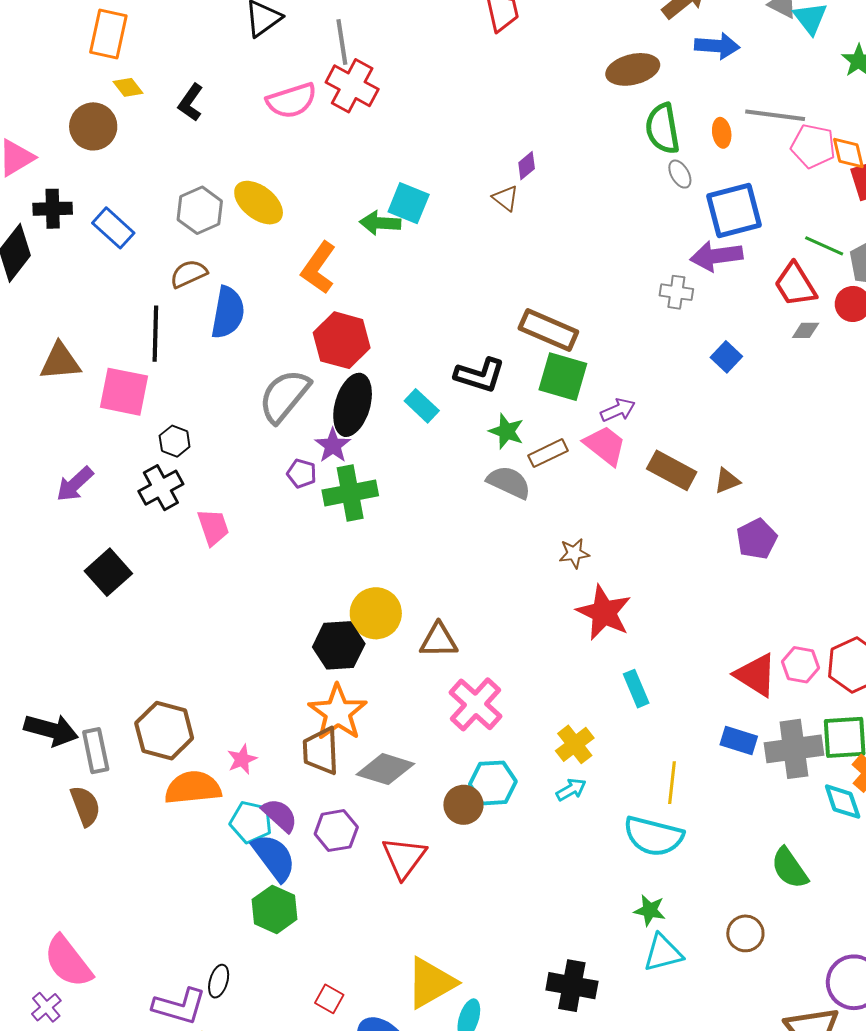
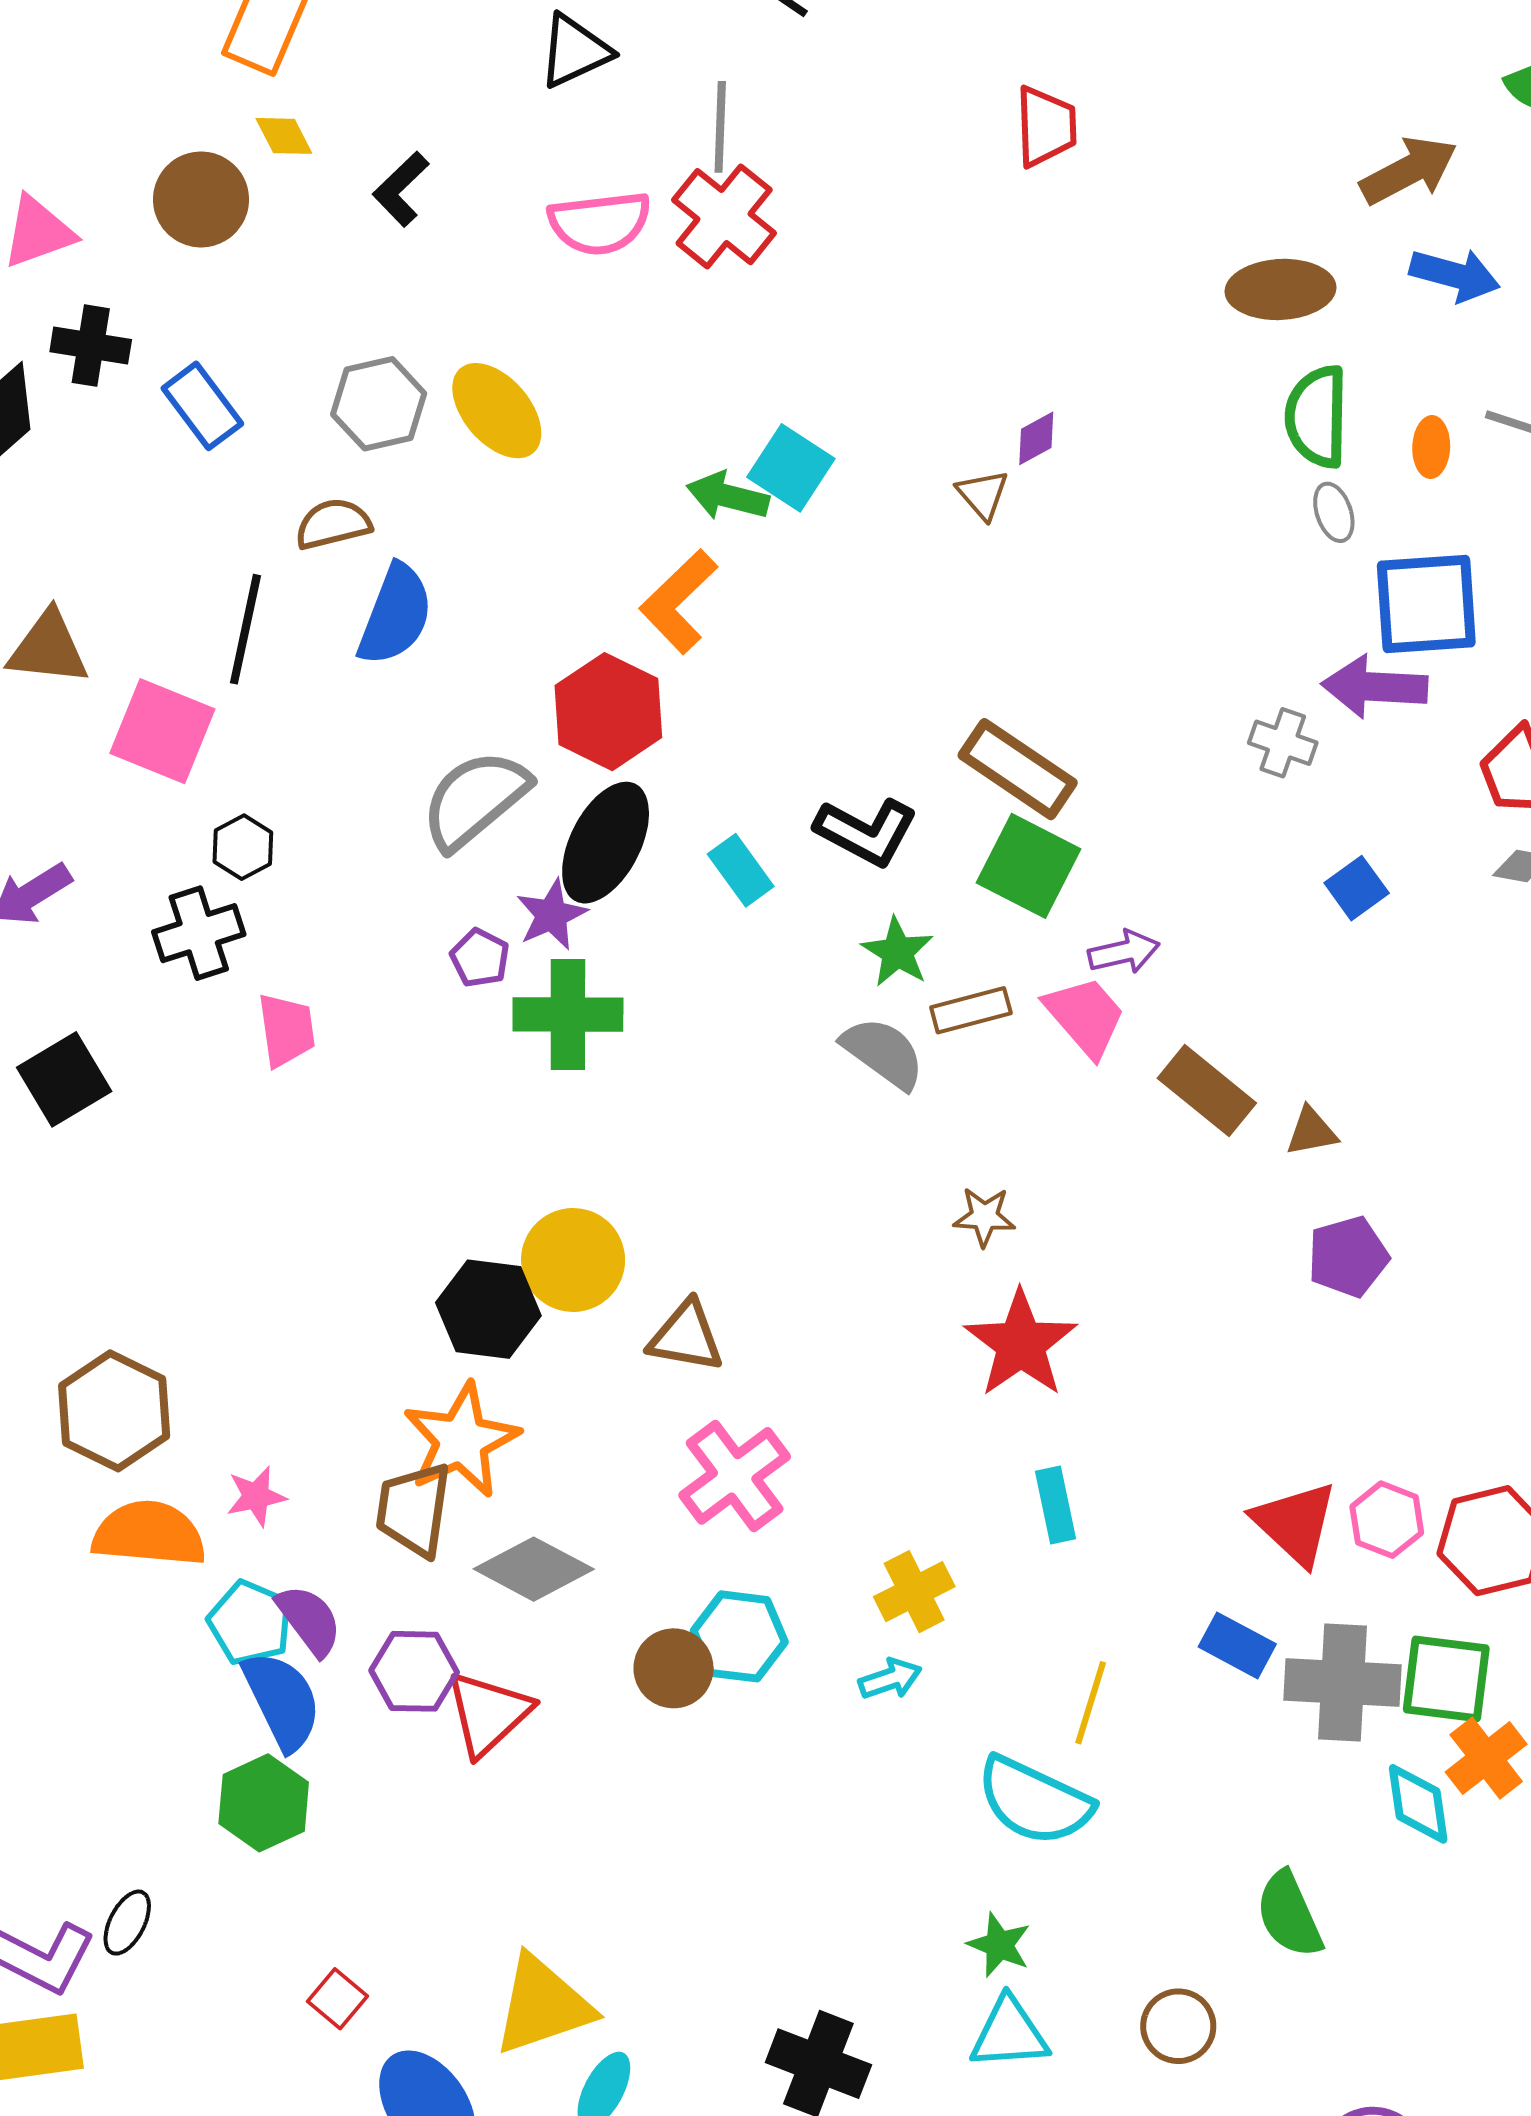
orange L-shape: (319, 268) -> (679, 602), moved
red triangle: (404, 858) -> (488, 1713), moved

